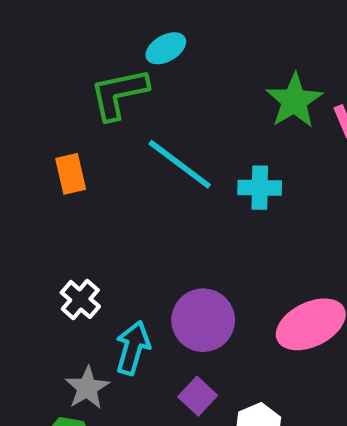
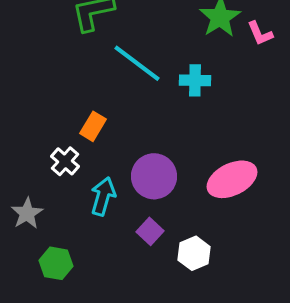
orange rectangle: (71, 174) -> (93, 126), moved, turned 44
gray star: (87, 388) -> (27, 213), moved

